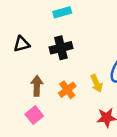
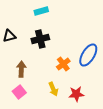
yellow arrow: (96, 83) -> (53, 89), moved
orange cross: (67, 90) -> (63, 64), moved

